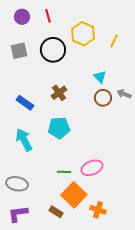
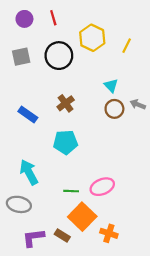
cyan arrow: (24, 140) -> (29, 172), moved
purple L-shape: (18, 214) -> (33, 238), moved

